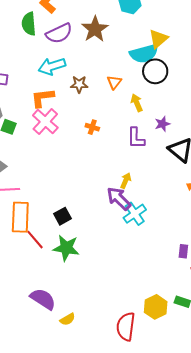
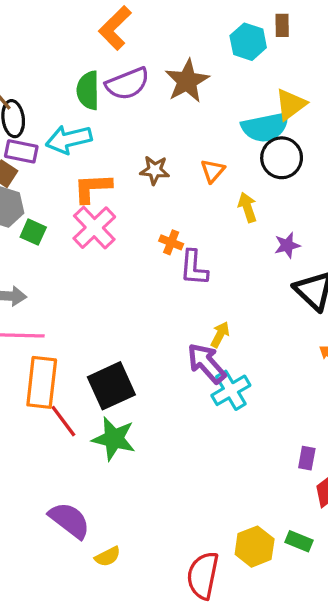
green semicircle: (29, 24) -> (88, 90), moved
cyan arrow: (52, 66) -> (69, 139), moved
purple L-shape: (136, 138) -> (194, 268), moved
black square: (62, 216) -> (111, 386), size x1.6

